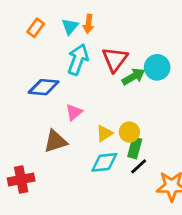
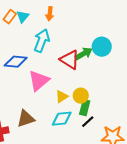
cyan triangle: (70, 26) -> (23, 17), moved
red triangle: (115, 59) -> (70, 60), moved, turned -35
pink triangle: (74, 112) -> (39, 81), size x1.6
brown triangle: (55, 141) -> (26, 119), moved

